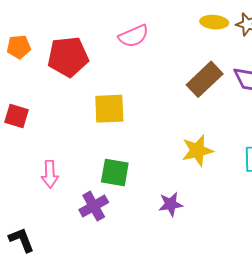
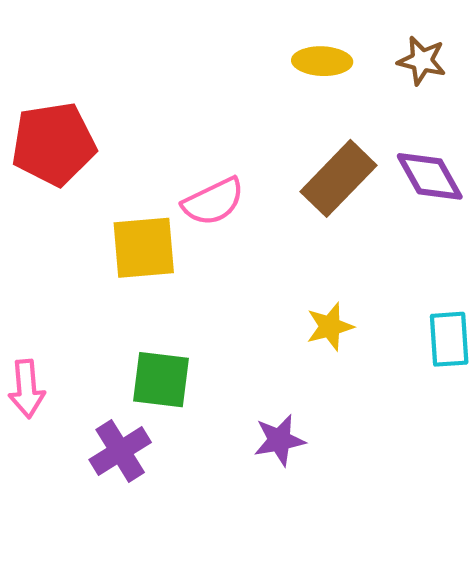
yellow ellipse: (214, 22) -> (322, 61), moved
pink semicircle: (134, 36) -> (213, 202), moved
yellow star: (197, 151) -> (330, 327), size x0.7

